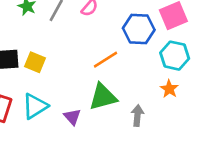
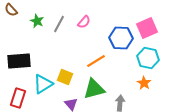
yellow square: (35, 62) -> (65, 77), moved
cyan triangle: (35, 106) -> (43, 84), moved

